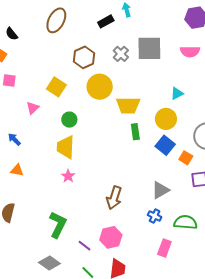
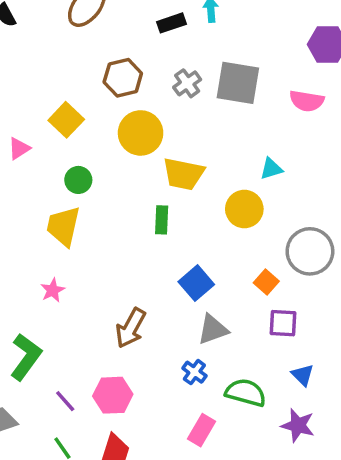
green rectangle: (135, 132) -> (162, 220), moved
blue square: (165, 145) -> (196, 283), moved
pink star: (68, 176) -> (53, 290), moved

